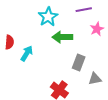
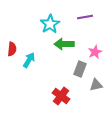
pink star: (97, 29) -> (95, 52), moved

